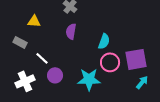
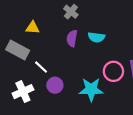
cyan semicircle: (104, 41) -> (96, 37), moved, turned 77
gray rectangle: (20, 42) -> (18, 50), size x1.5

